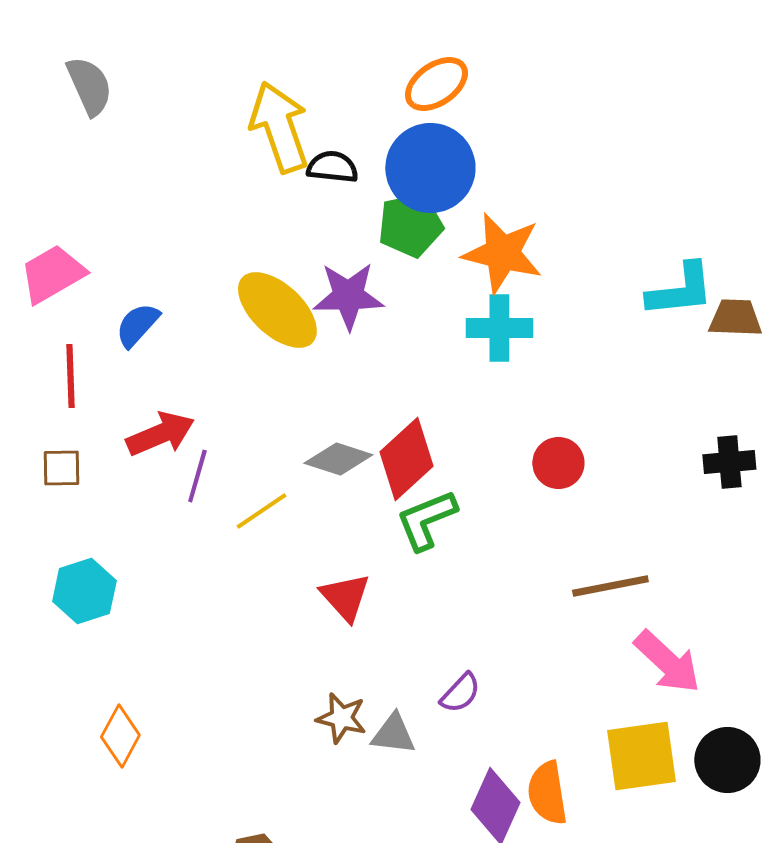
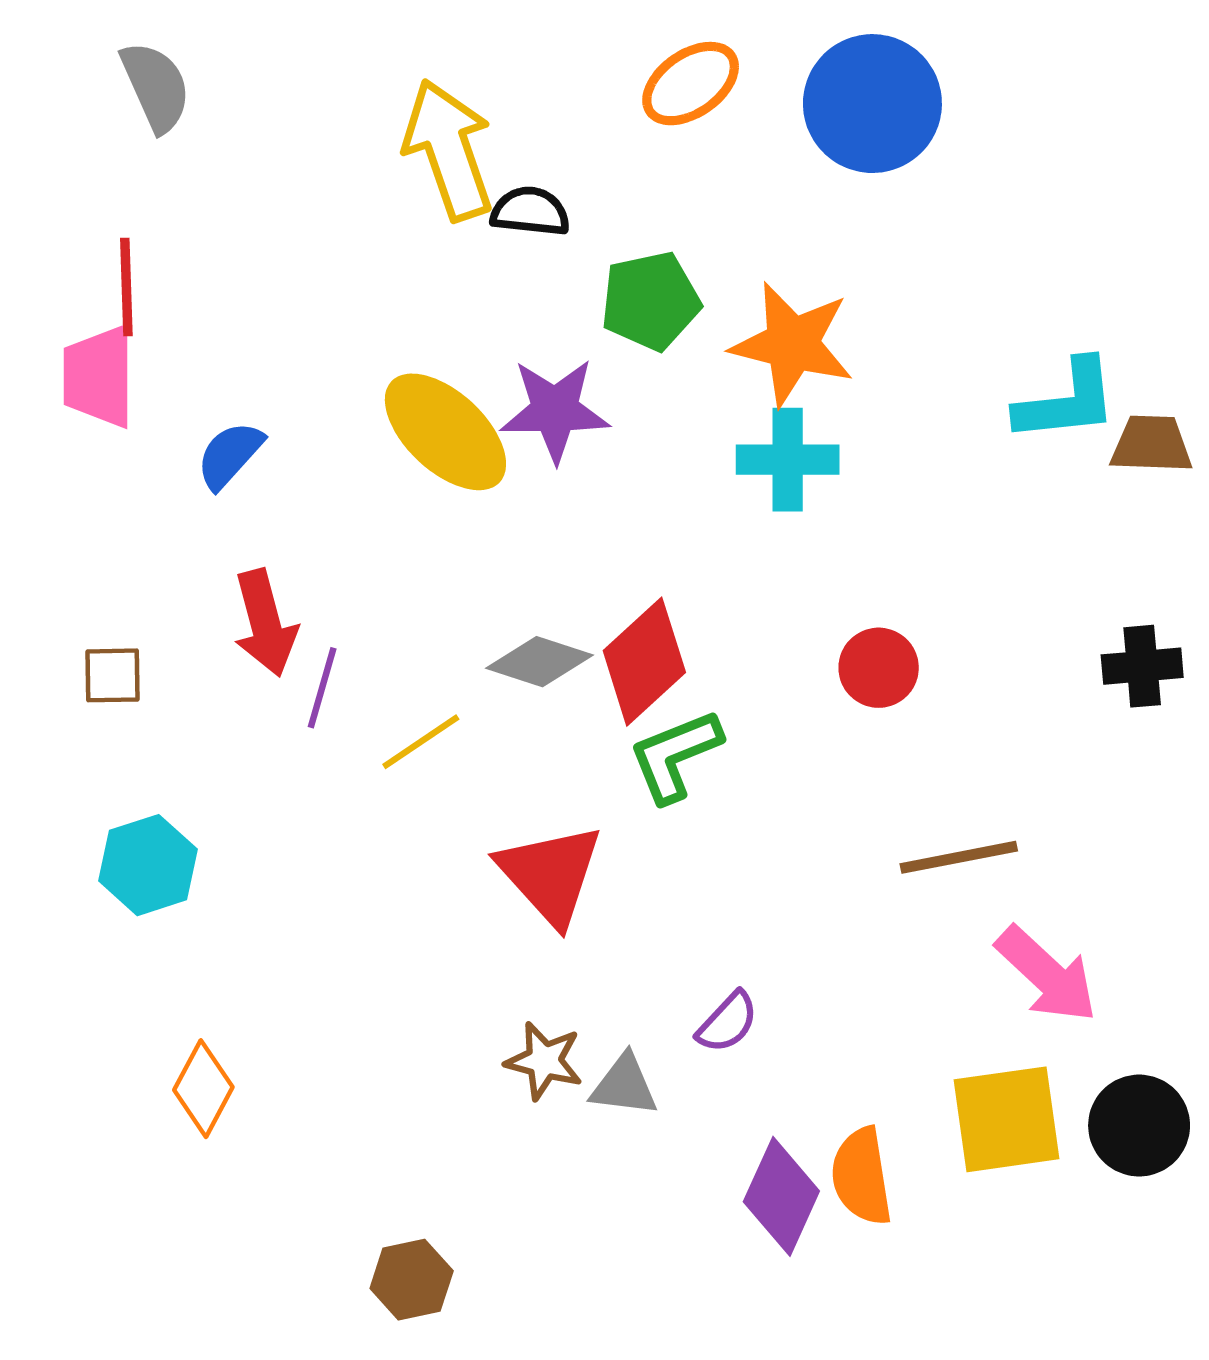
blue circle: (430, 168) -> (872, 104), moved
pink trapezoid: (52, 274) -> (99, 376), turned -60
red line: (70, 376) -> (126, 287), moved
red arrow: (160, 434) -> (265, 623), turned 98
red triangle: (345, 597) -> (550, 874), size x1.4

